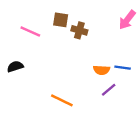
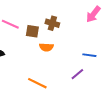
brown square: (61, 20) -> (32, 31), moved
orange semicircle: (102, 70) -> (46, 47), moved

